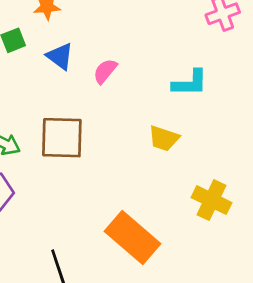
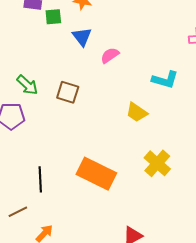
brown square: (62, 138) -> (68, 92), size x0.7
orange rectangle: (133, 238) -> (96, 174), turned -30

